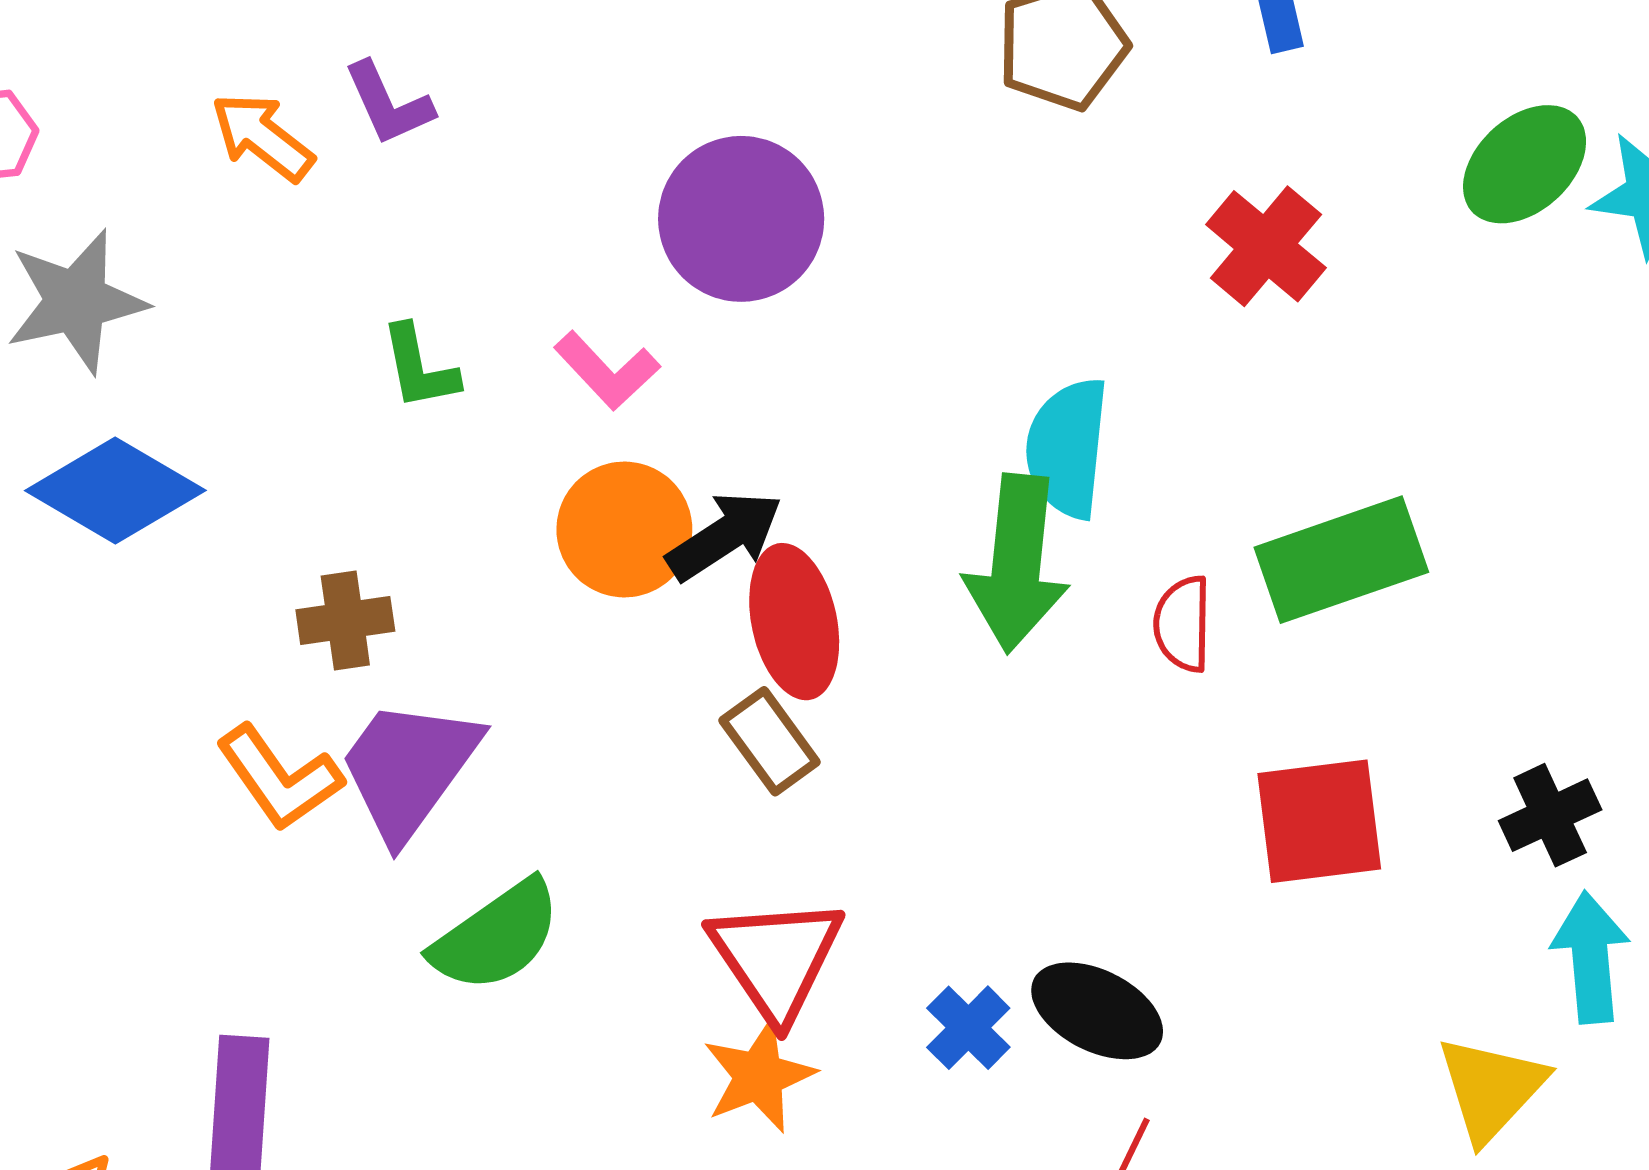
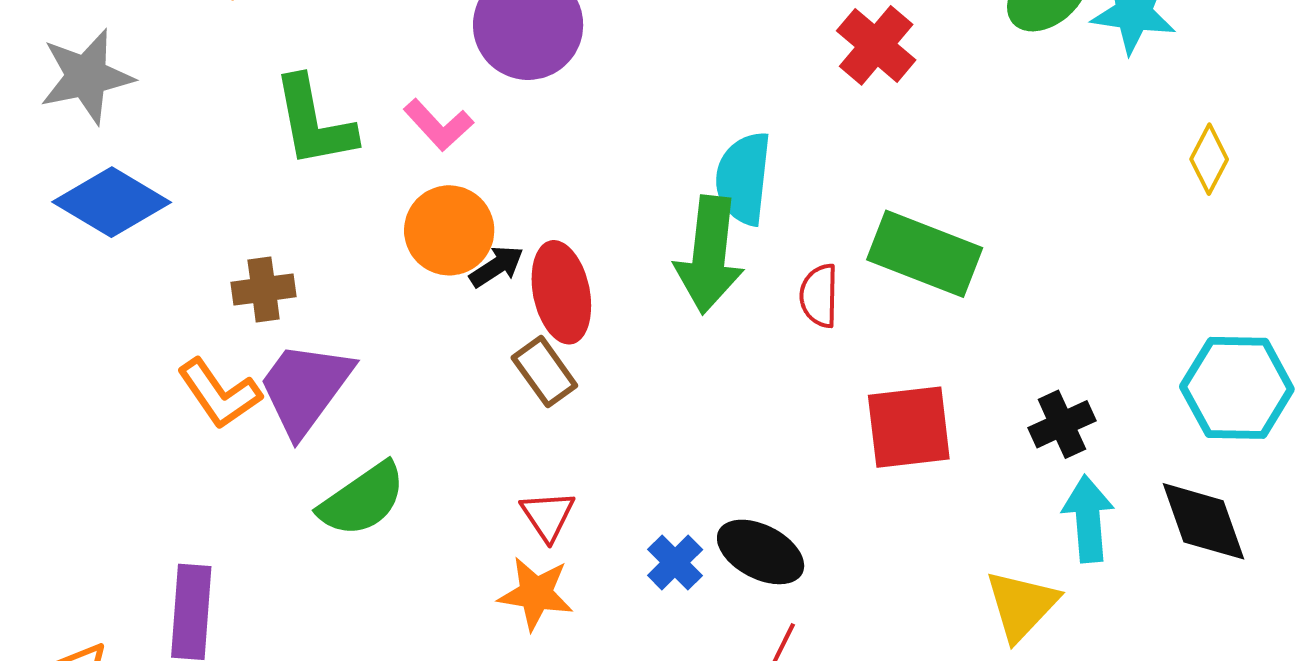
green L-shape: (419, 367) -> (314, 122), size x1.6
black arrow: (725, 536) -> (497, 266), moved, size x0.7
green rectangle: (1341, 560) -> (925, 254), turned 40
red triangle: (776, 958) -> (548, 516), size x0.6
orange star: (759, 1076) -> (536, 594), turned 30

